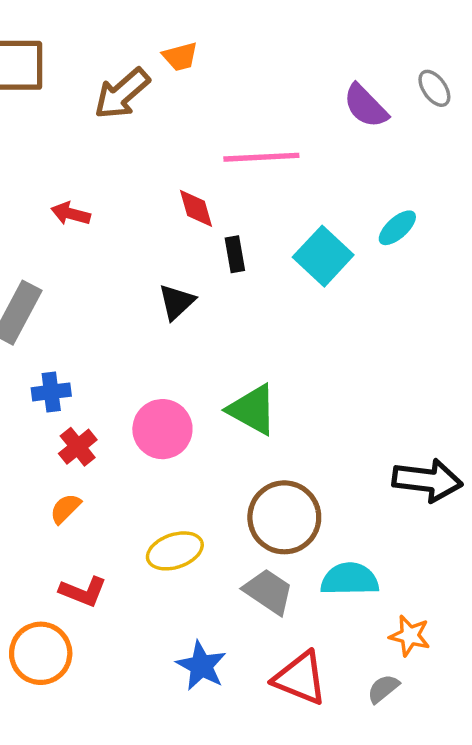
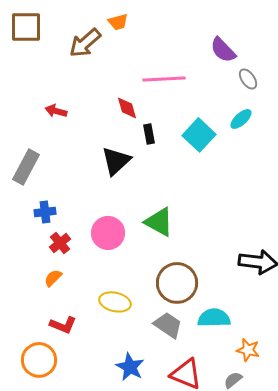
gray ellipse: (434, 88) -> (248, 79), moved
black triangle: (177, 302) -> (116, 161), size x1.4
yellow ellipse: (175, 551) -> (115, 302), turned 32

